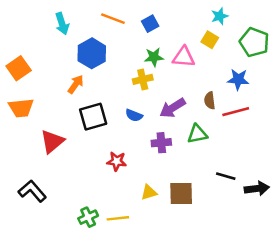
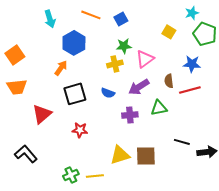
cyan star: (220, 16) -> (192, 13), moved
pink triangle: (184, 57) -> (145, 59), moved, turned -42
red star: (117, 161) -> (80, 130), moved
yellow triangle: (149, 192) -> (120, 155), size x1.5

